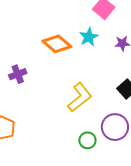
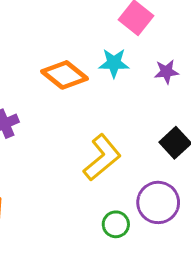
cyan star: (89, 37) -> (114, 63), turned 30

